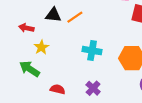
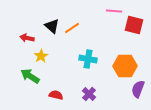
black triangle: (53, 15) -> (52, 26), turned 35

